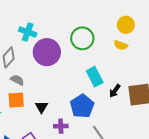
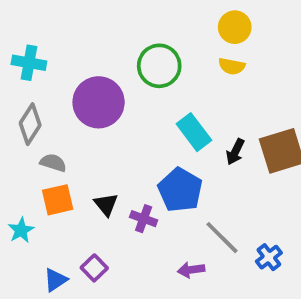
cyan cross: (28, 32) -> (29, 63), moved
purple cross: (61, 126) -> (144, 219), moved, turned 32

